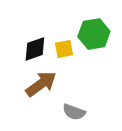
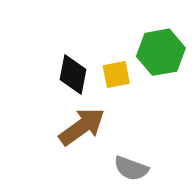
black diamond: (35, 49) -> (73, 75), turned -60

